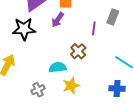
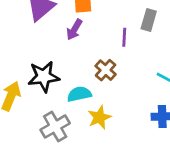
black star: (24, 29) -> (44, 77), moved
gray cross: (38, 90) -> (55, 127), size x1.5

